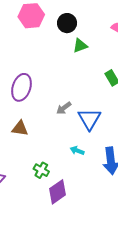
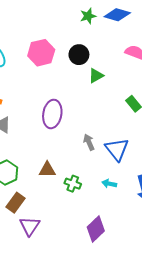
purple ellipse: (21, 87) -> (52, 114), moved
gray arrow: (64, 108) -> (89, 142), turned 112
green cross: (41, 170) -> (73, 184), moved

